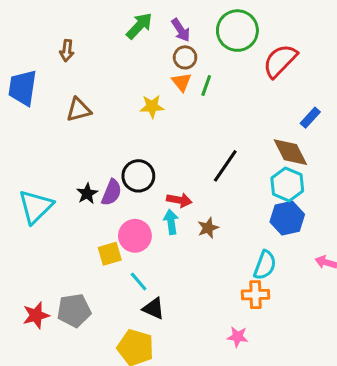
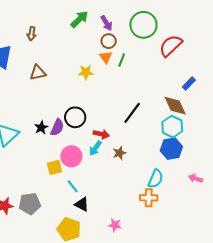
cyan arrow: (171, 222) -> (95, 148), turned -140
pink star: (238, 337) -> (115, 225), moved

